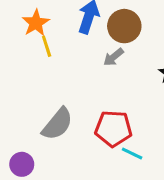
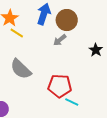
yellow line: (47, 46) -> (17, 33), turned -40
gray semicircle: (57, 124) -> (21, 69), moved, turned 95

